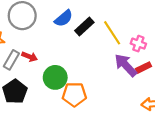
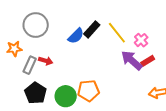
blue semicircle: (64, 18) -> (76, 36), moved
pink cross: (138, 44) -> (141, 40), turned 32
green circle: (55, 77) -> (66, 96), moved

